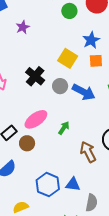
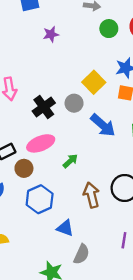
black cross: (35, 76) -> (44, 107), moved
gray circle: (60, 86) -> (74, 103), moved
blue hexagon: (48, 185) -> (40, 199), moved

